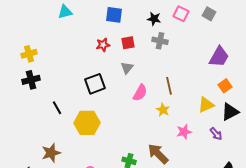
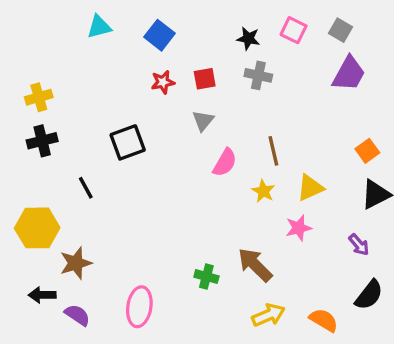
blue square: (114, 15) -> (159, 35), moved, turned 30
purple trapezoid: (219, 57) -> (349, 74), moved
black square: (95, 84) -> (128, 142), moved
yellow triangle: (206, 105) -> (310, 188), moved
yellow hexagon: (87, 123) -> (37, 228), moved
purple arrow: (216, 134) -> (359, 245), moved

